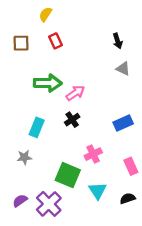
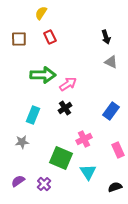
blue rectangle: (123, 123) -> (111, 111), turned -30
black semicircle: (128, 198) -> (115, 187), moved
purple cross: (49, 204) -> (44, 184), size x0.6

